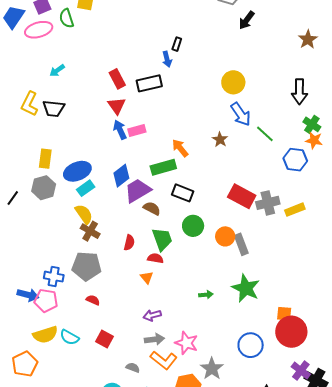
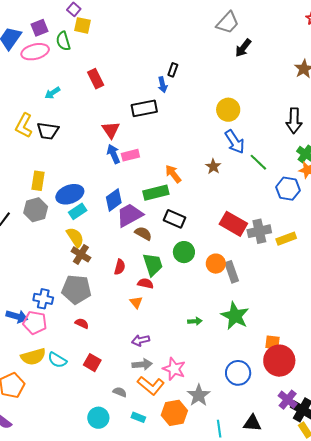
red rectangle: (117, 79) -> (96, 79), moved

